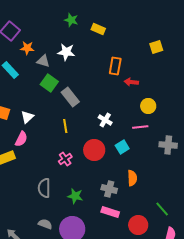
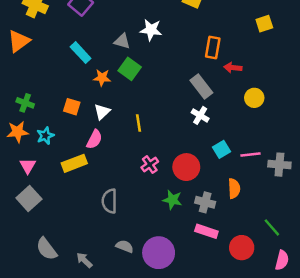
orange star: (27, 48) -> (102, 78), moved
gray rectangle: (70, 97) -> (201, 87), moved
yellow line: (65, 126) -> (138, 123), moved
pink line: (140, 127) -> (250, 154), moved
gray cross: (168, 145) -> (279, 165), moved
red circle: (94, 150) -> (186, 167), moved
gray semicircle: (44, 188) -> (109, 201), moved
green star: (75, 196) -> (172, 200), moved

